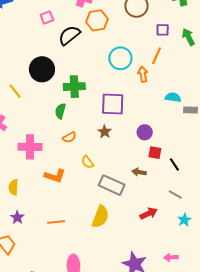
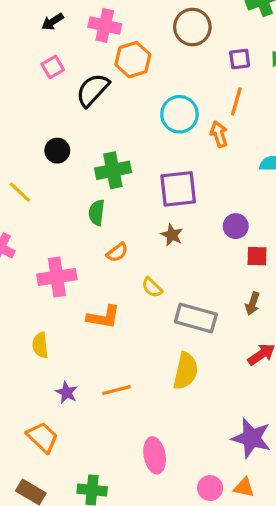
black circle: (42, 69) -> (57, 151), size x0.6
brown arrow: (139, 172) -> (253, 304), moved, turned -72
purple star: (17, 217) -> (67, 392), moved

